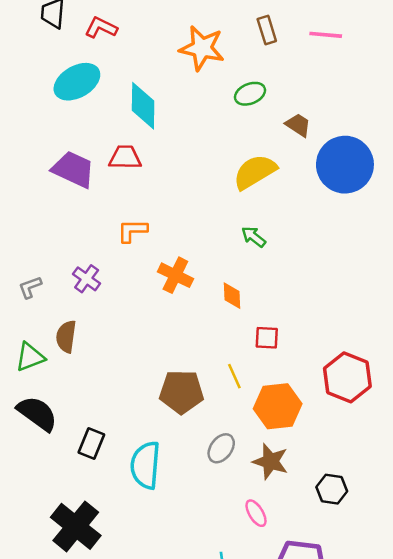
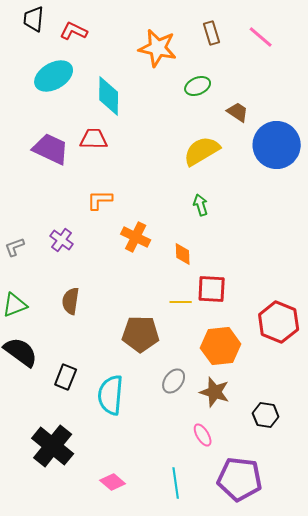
pink line: (326, 35) -> (261, 37), turned 36
green arrow: (254, 237) -> (201, 205), turned 35
brown semicircle: (66, 336) -> (71, 301), moved
red square: (267, 338) -> (212, 289), size x1.4
yellow line: (234, 376) -> (181, 302), moved, turned -65

